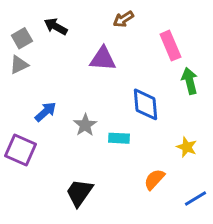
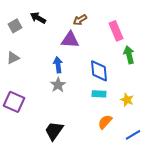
brown arrow: (123, 19) -> (80, 20), moved
gray triangle: (19, 65) -> (13, 58), moved
blue arrow: (45, 112) -> (58, 65), moved, turned -56
cyan rectangle: (119, 138) -> (99, 94), moved

